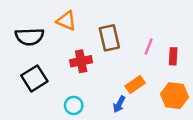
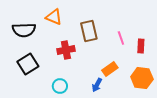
pink line: (149, 46) -> (121, 38), turned -40

